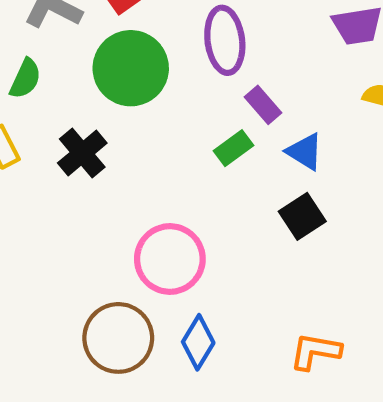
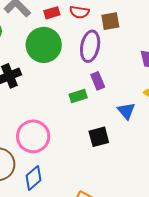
blue triangle: (305, 152) -> (126, 111), moved

